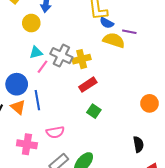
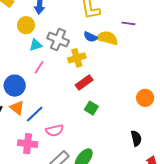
blue semicircle: (107, 23) -> (90, 37), moved
purple line: (129, 32) -> (128, 23), moved
cyan triangle: (36, 52) -> (36, 45), moved
gray cross: (61, 56) -> (58, 40), moved
blue line: (37, 100) -> (35, 114), moved, turned 60

